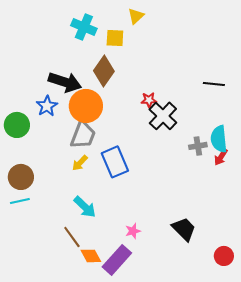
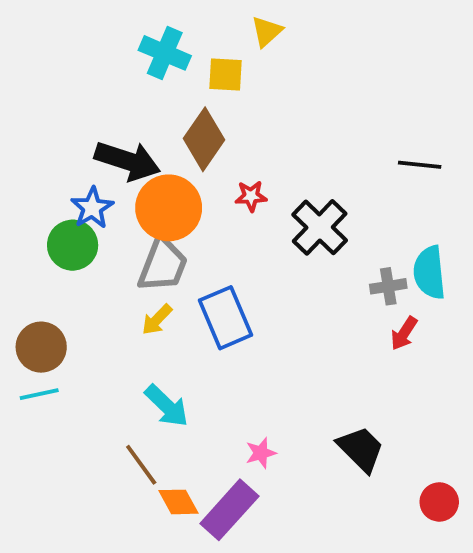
red star: (149, 100) -> (251, 196), moved
green circle: (17, 125) -> (73, 245), moved
red arrow: (221, 157) -> (404, 333), moved

